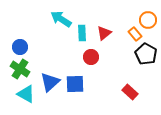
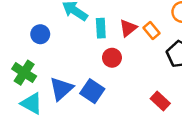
orange rectangle: (135, 34) -> (152, 31), moved
blue circle: (20, 47) -> (40, 34), moved
blue square: (75, 84) -> (92, 91), turned 36

